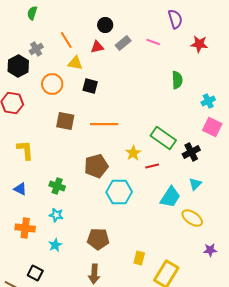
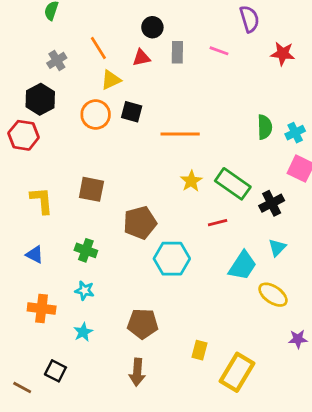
gray rectangle: (123, 43) -> (177, 52), turned -49
yellow triangle: (75, 63) -> (111, 80), turned -35
black hexagon: (18, 66) -> (40, 99), moved
green semicircle: (177, 80) -> (265, 127), moved
orange circle: (52, 84) -> (96, 115), moved
brown square: (65, 121) -> (91, 189), moved
orange line: (104, 124) -> (180, 134), moved
yellow star: (133, 153) -> (191, 181), moved

